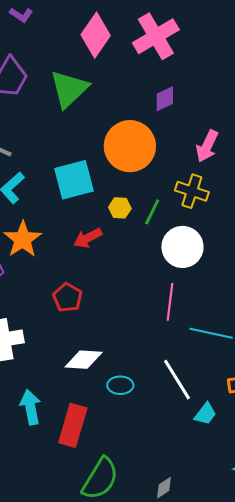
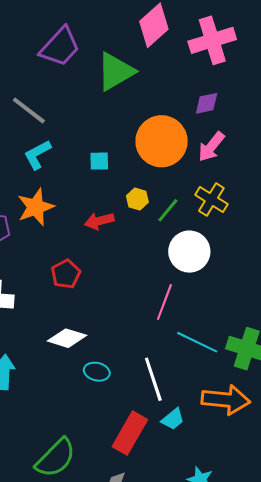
pink arrow: (207, 146) -> (211, 147), moved
cyan square: (74, 180) -> (99, 161), size x0.5
red rectangle: (73, 425) -> (130, 433), moved

